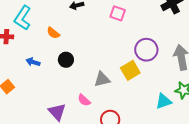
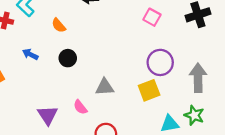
pink square: (118, 13) -> (152, 17), moved
yellow square: (130, 70) -> (149, 90), moved

